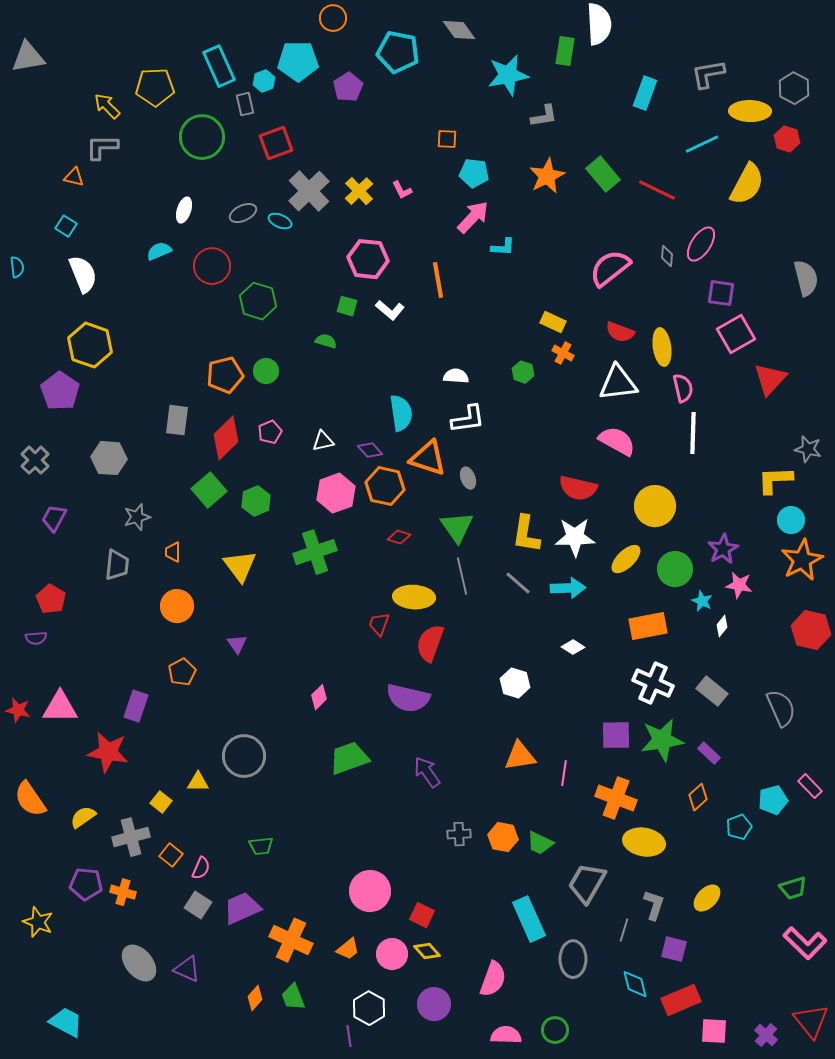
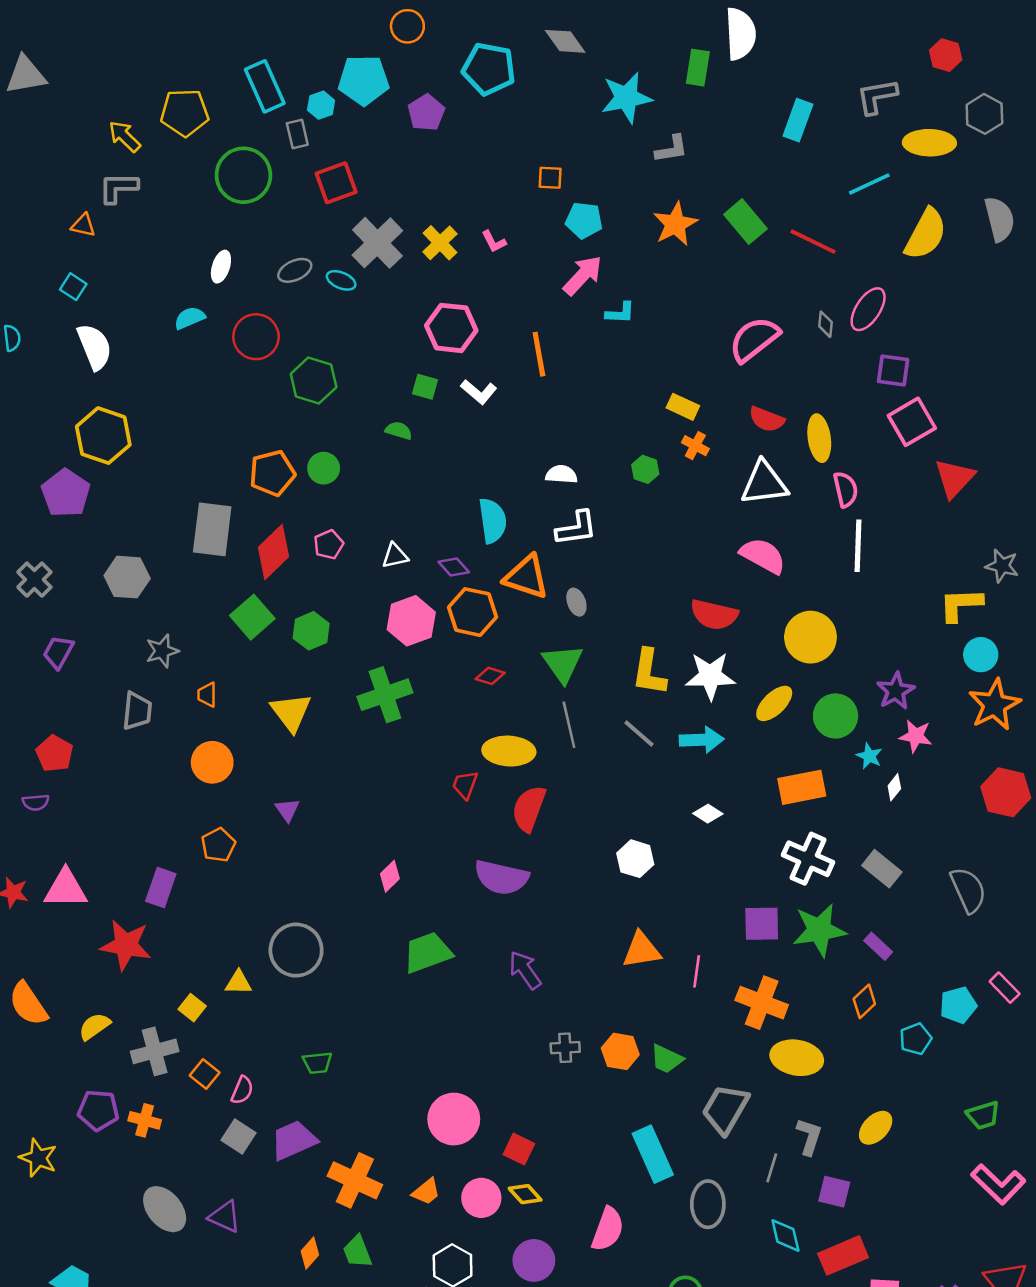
red hexagon: (787, 139) -> (946, 55), moved
gray semicircle: (806, 278) -> (1000, 219), moved
gray rectangle: (177, 420) -> (212, 529), size x1.4

